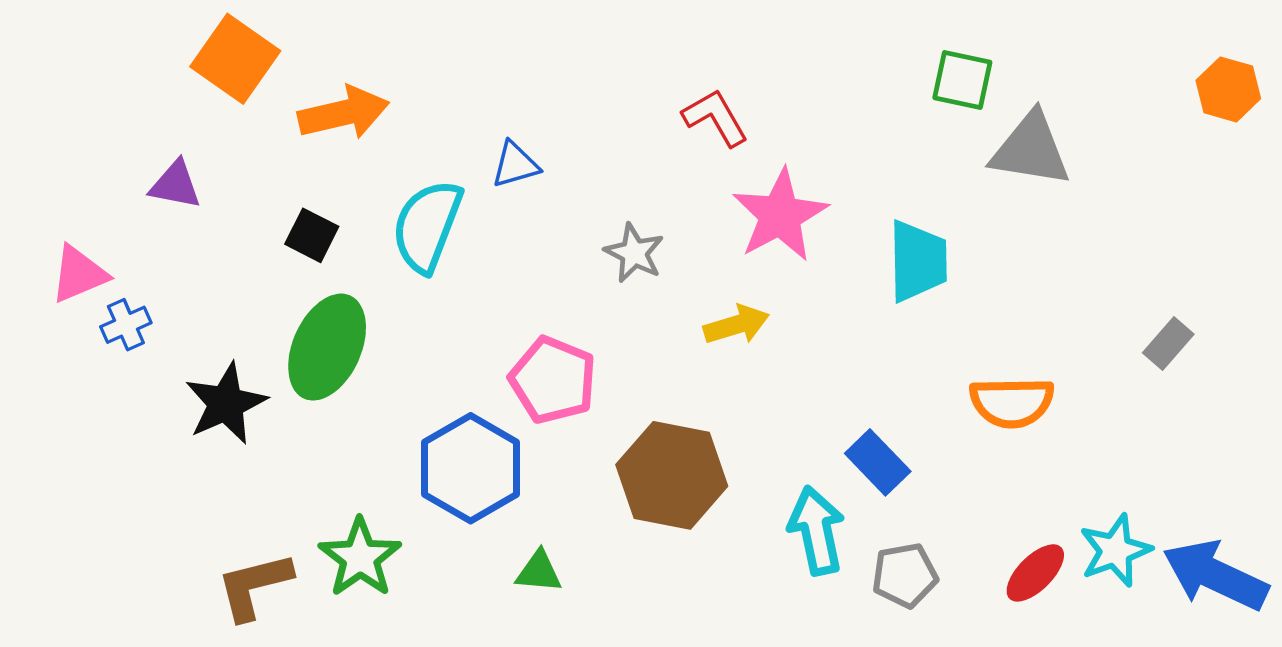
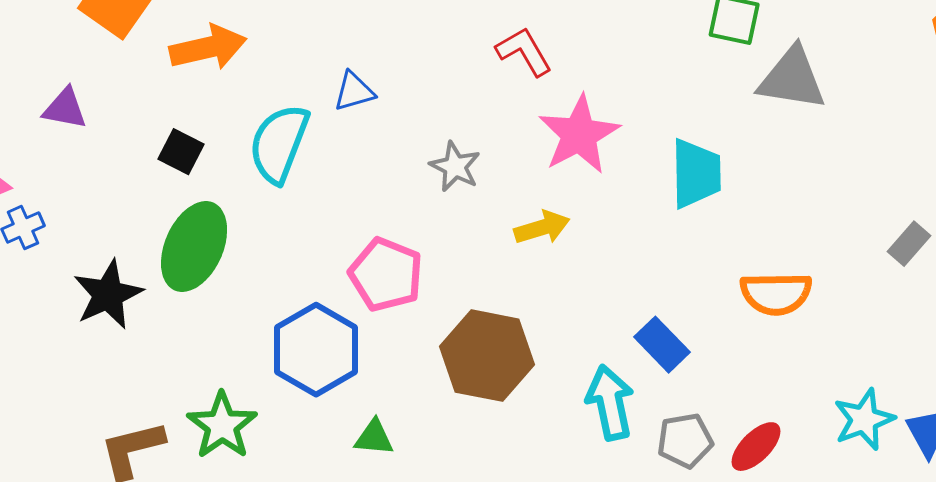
red ellipse: (1035, 573) -> (756, 447), moved

